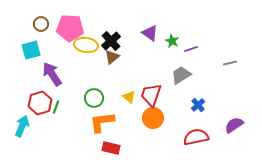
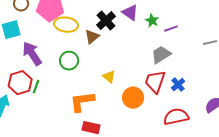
black cross: (111, 41) -> (106, 21), moved
red trapezoid: (151, 95) -> (155, 82), moved
green circle: (94, 98) -> (69, 61), moved

